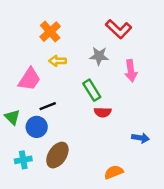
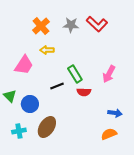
gray star: (99, 56) -> (71, 25), moved
pink arrow: (131, 71) -> (109, 74), moved, turned 36
black line: (48, 106) -> (57, 86), moved
orange semicircle: (114, 172) -> (109, 134), moved

